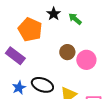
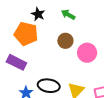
black star: (54, 14) -> (38, 14), moved
brown circle: (67, 52) -> (65, 41), moved

